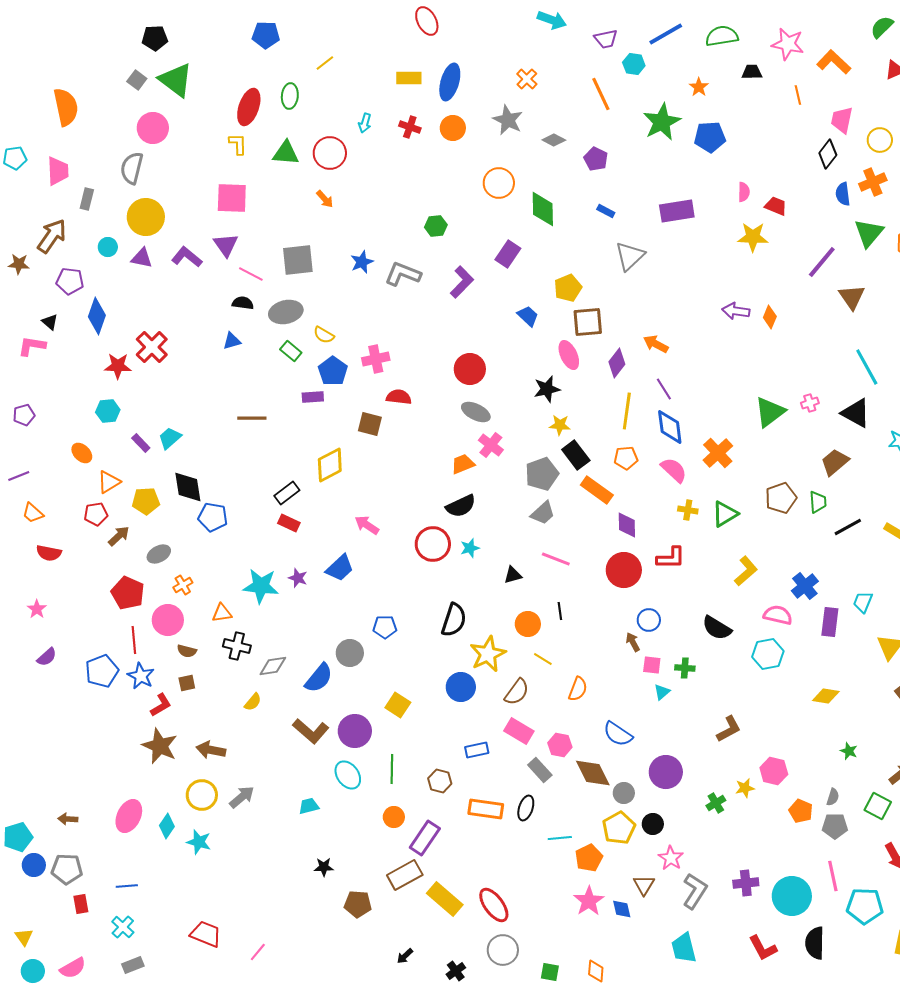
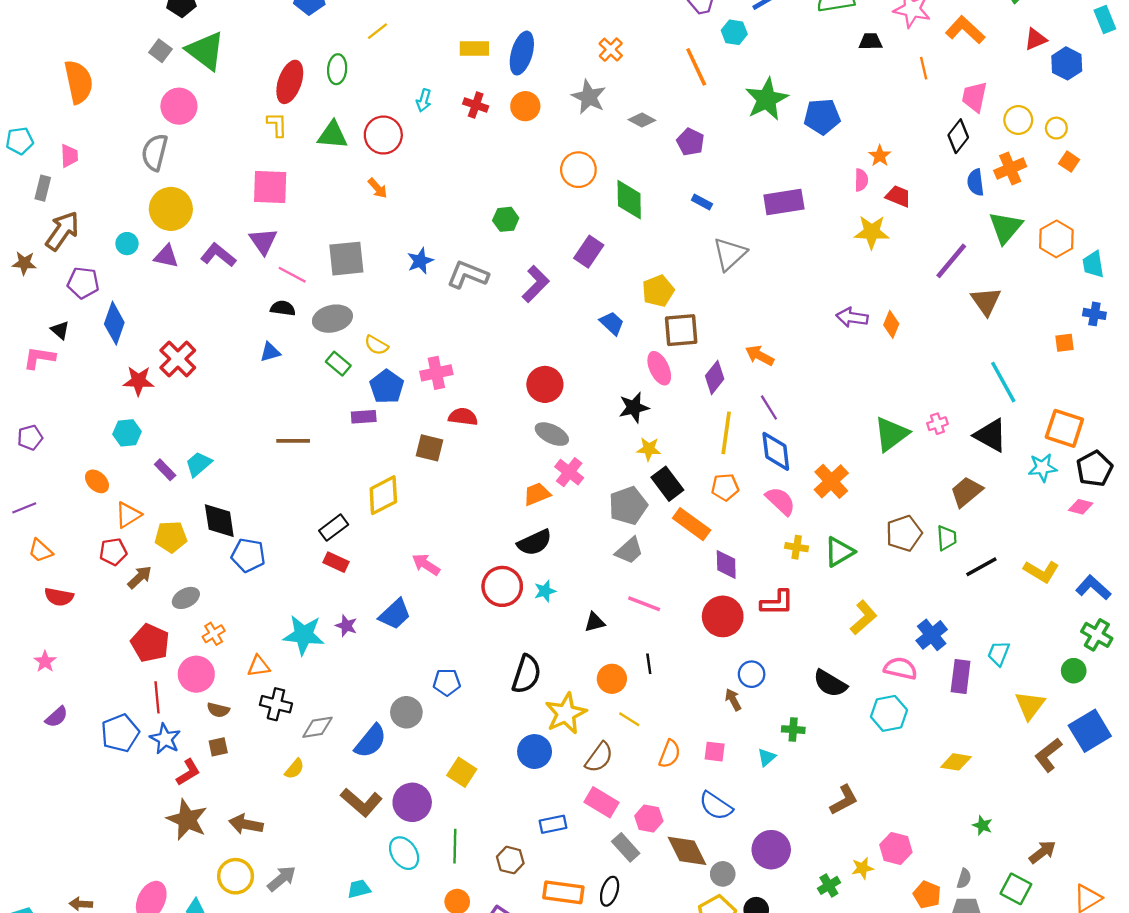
orange star: (699, 87) -> (880, 156), moved
pink trapezoid: (58, 171) -> (69, 156), size x0.7
gray rectangle: (87, 199) -> (43, 188), moved
pink square: (652, 665) -> (715, 752), moved

